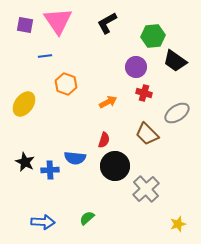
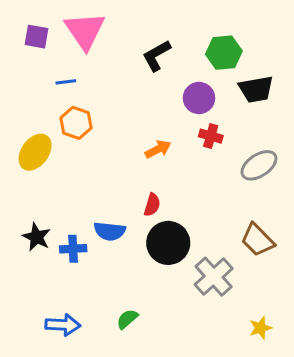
black L-shape: (107, 23) -> (157, 56), moved
black trapezoid: (175, 61) -> (256, 89), turned -45
orange hexagon: (66, 84) -> (76, 123), moved
brown trapezoid: (147, 134) -> (258, 240), moved

